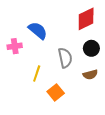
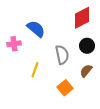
brown semicircle: (90, 75) -> (86, 71), turned 144
orange square: (56, 92) -> (65, 88), moved

